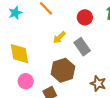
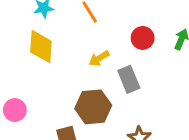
yellow diamond: (20, 54) -> (41, 47), moved
pink circle: (26, 81) -> (15, 110), moved

